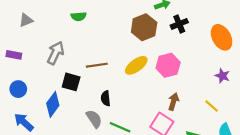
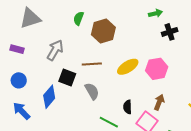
green semicircle: (79, 16) -> (79, 18), turned 112
gray triangle: (26, 20) -> (30, 18), size x1.6
brown hexagon: (144, 27) -> (103, 31), moved
black semicircle: (106, 98) -> (128, 107), moved
gray semicircle: (94, 119) -> (92, 91), moved

